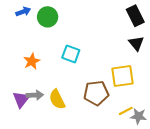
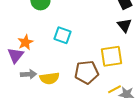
purple triangle: (21, 99) -> (15, 55), moved
yellow semicircle: (57, 99) -> (49, 78), turned -72

